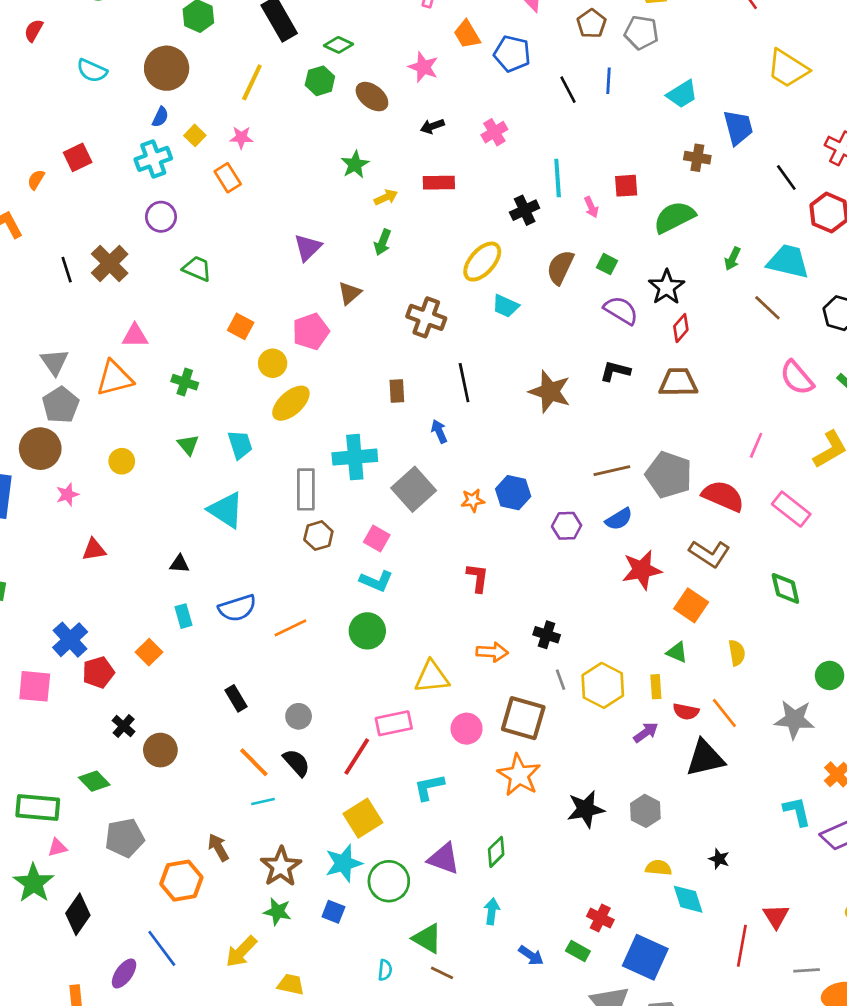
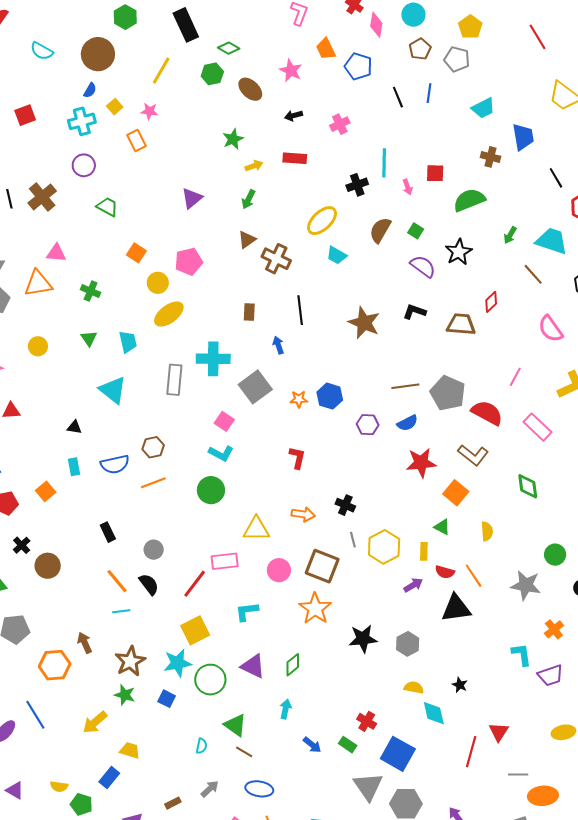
brown triangle: (350, 293) -> (247, 240), moved
red diamond: (681, 328) -> (491, 302), moved
brown hexagon: (318, 536) -> (153, 447), moved

